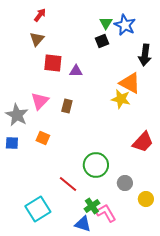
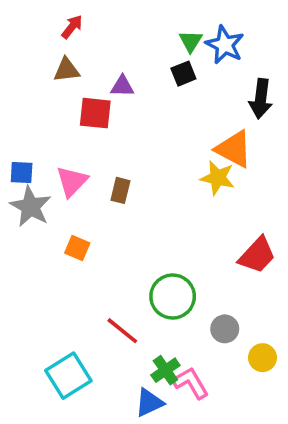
brown triangle: (37, 39) -> (67, 70), turned 42
purple triangle: (76, 71) -> (122, 86), moved
blue square: (12, 143) -> (22, 172), moved
blue triangle: (83, 224) -> (149, 403), turned -42

